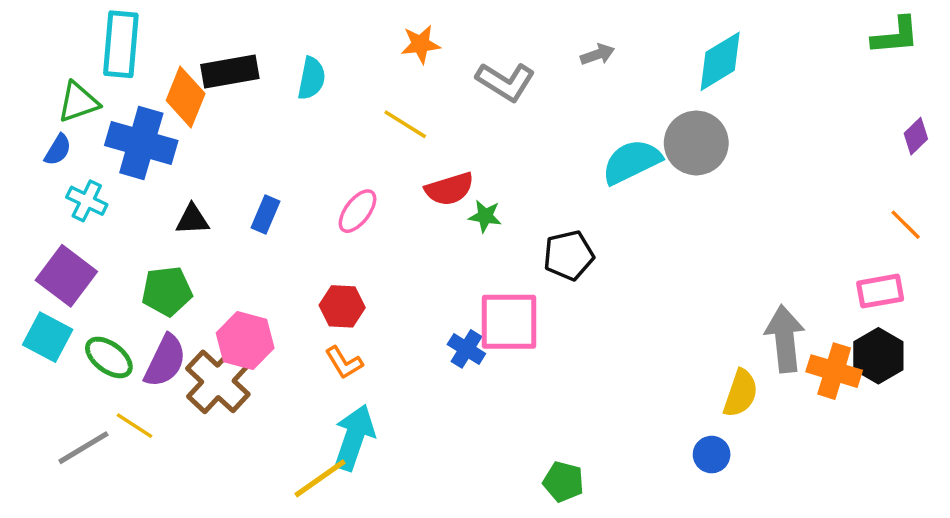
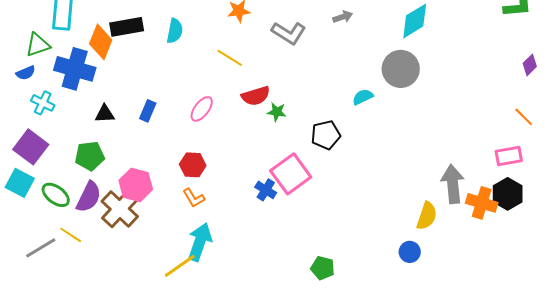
blue semicircle: (58, 150) -> (26, 73), turned 36
cyan semicircle: (632, 162) -> (363, 97), moved, size x0.6
pink square: (509, 322) -> (291, 174), turned -36

